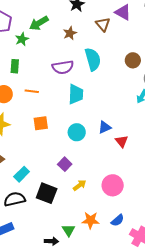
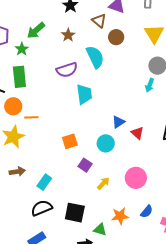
brown circle: (133, 60) -> (116, 37), moved
green rectangle: (15, 66) -> (19, 77), size x1.5
orange line: (32, 91) -> (31, 117), moved
orange square: (41, 123) -> (70, 141), moved
cyan circle: (77, 132) -> (106, 143), moved
black square: (47, 193) -> (75, 213), moved
green triangle: (69, 230) -> (100, 230), turned -32

